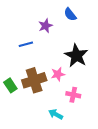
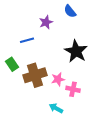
pink star: (58, 74) -> (58, 79), moved
green rectangle: (10, 85) -> (12, 64), moved

